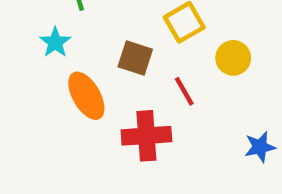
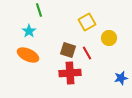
brown square: (135, 58) -> (68, 50), moved
orange ellipse: (86, 96) -> (28, 55), moved, turned -35

